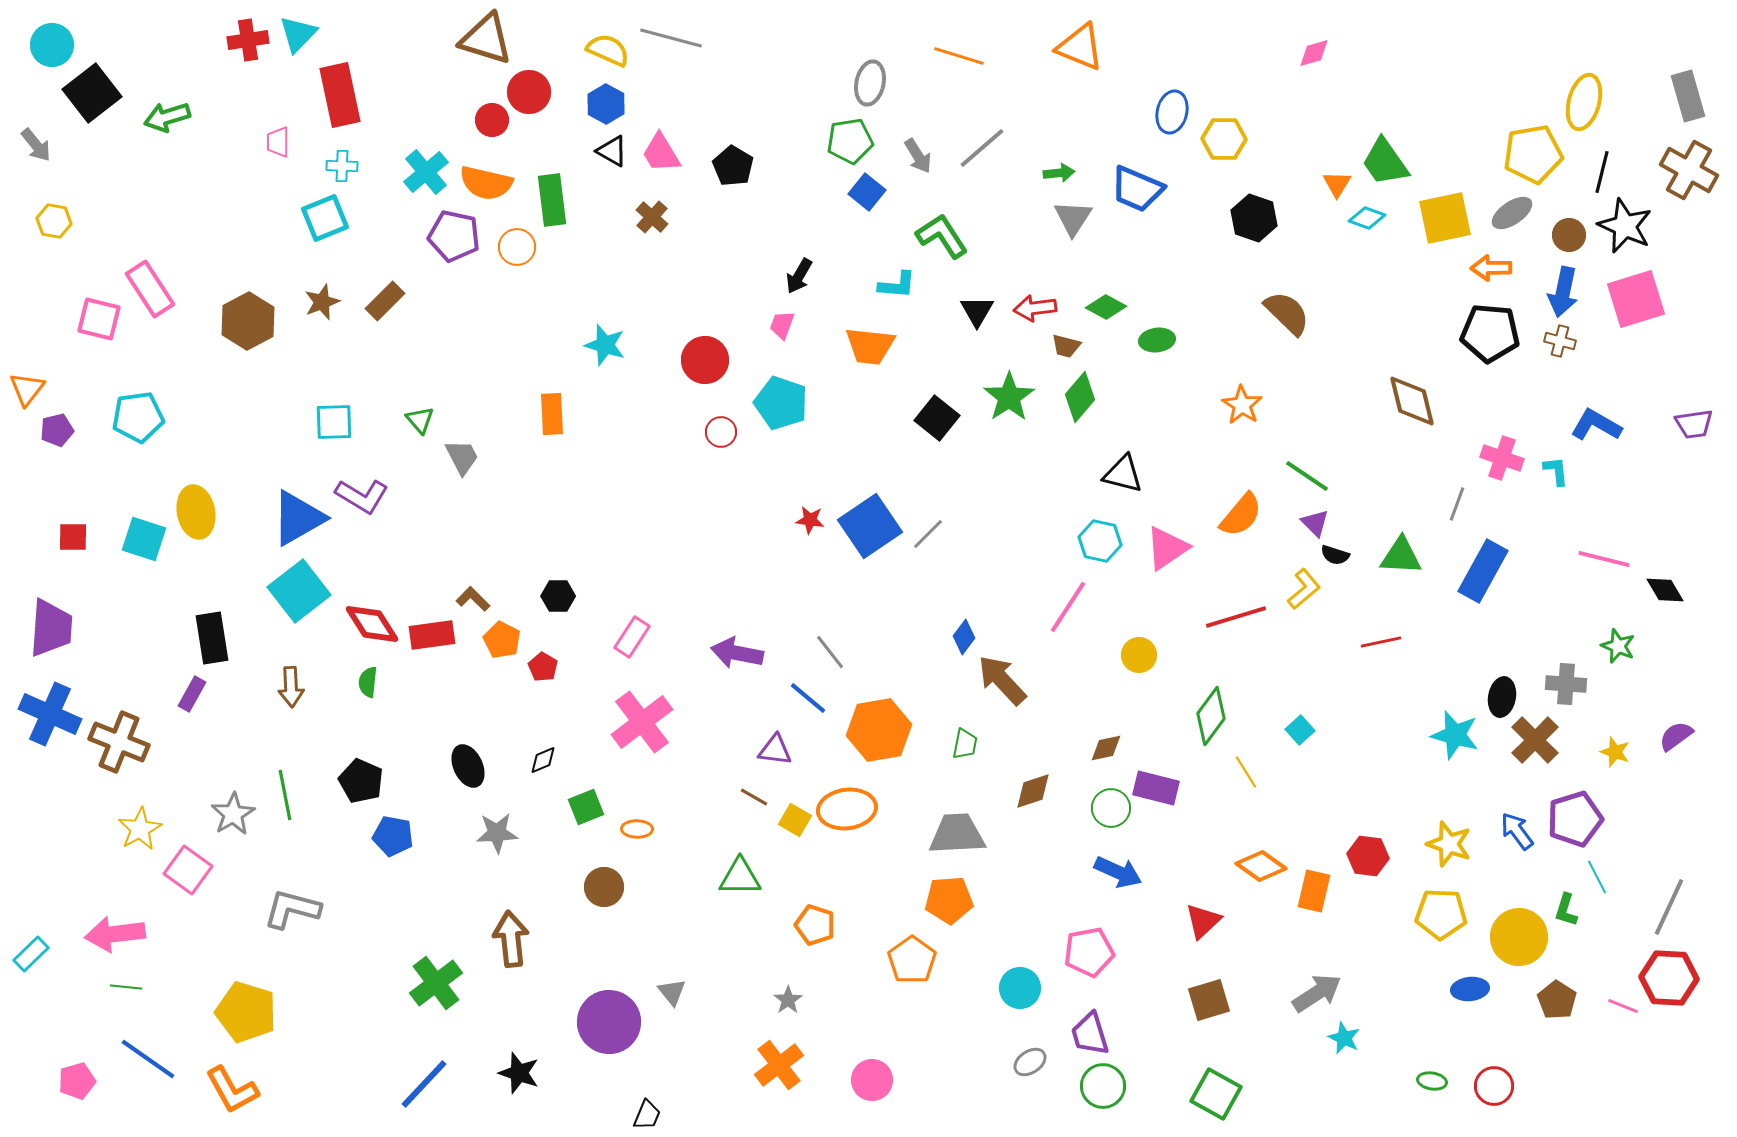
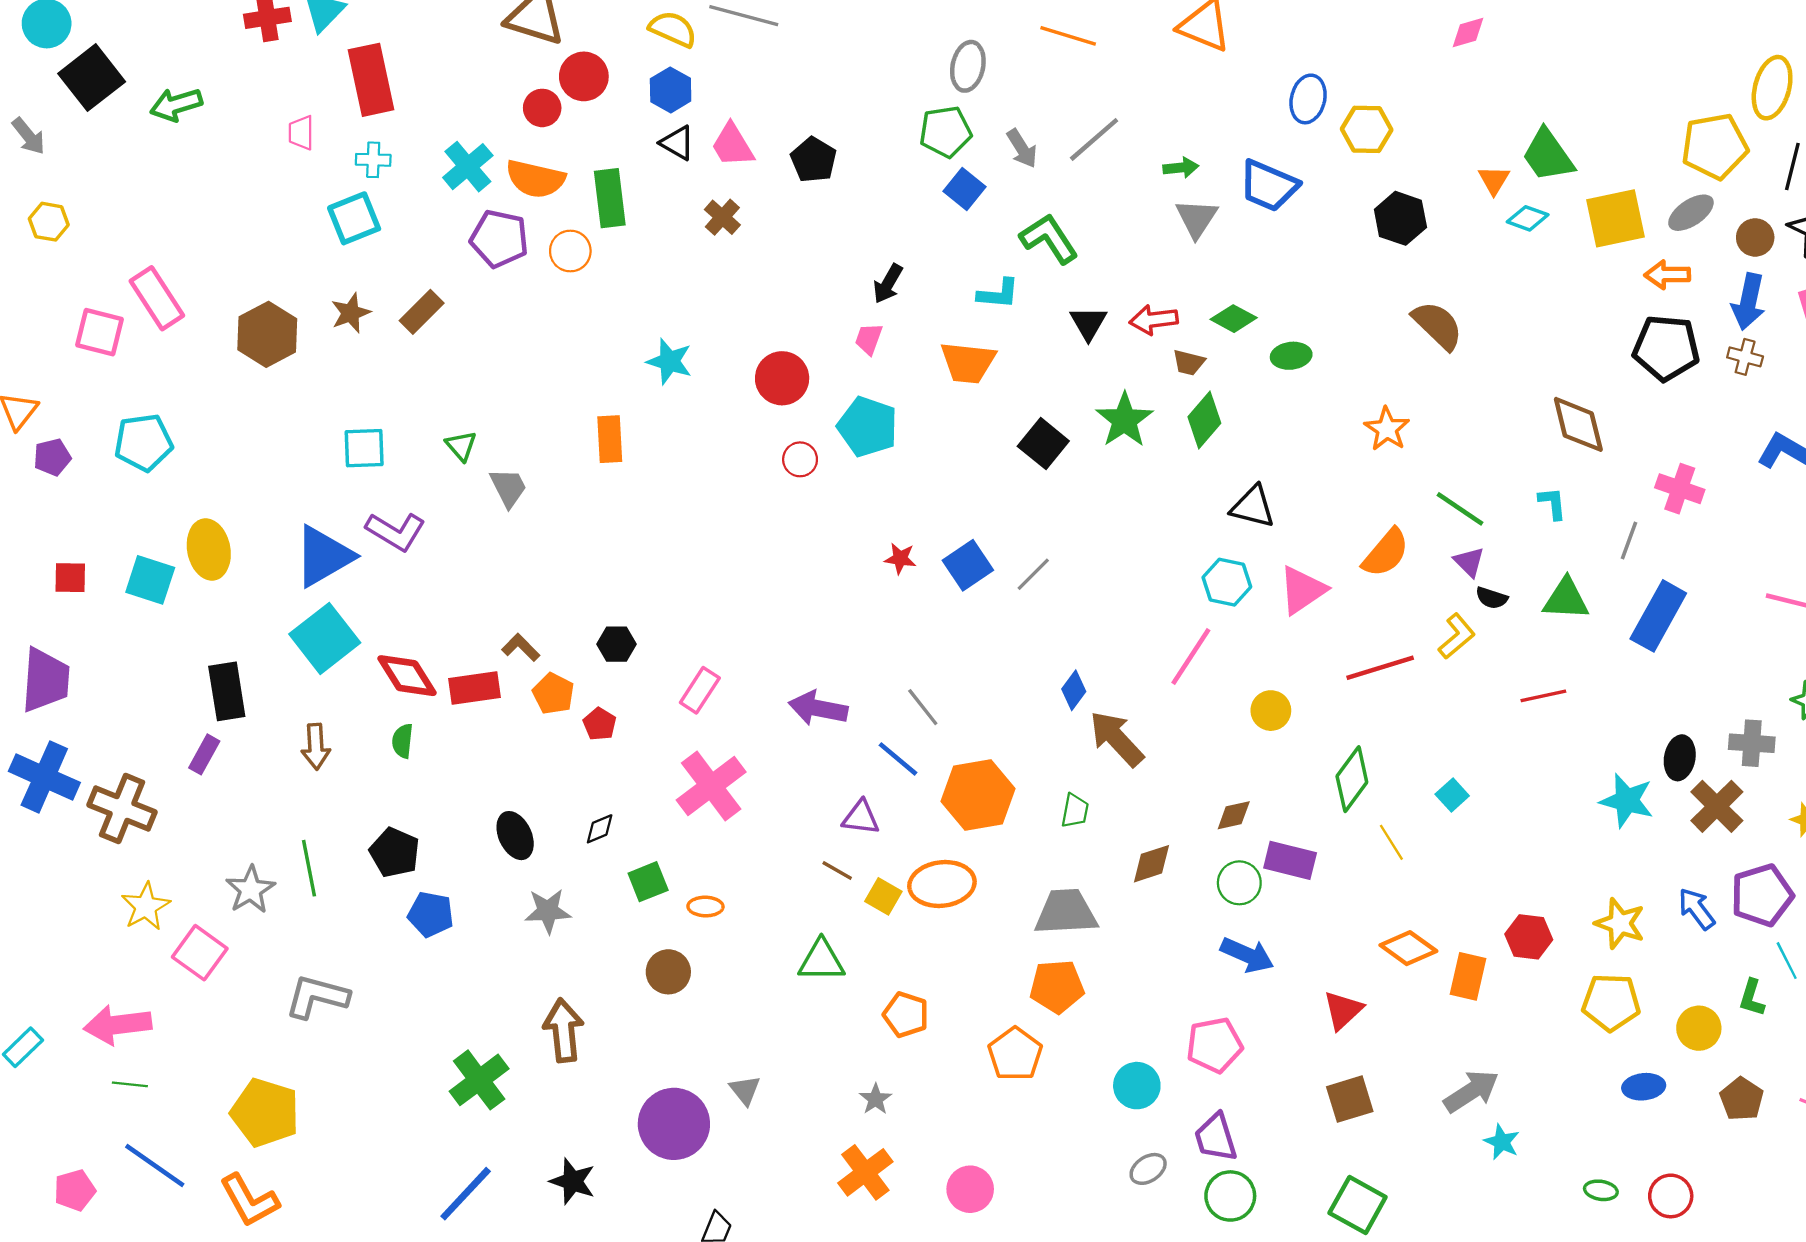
cyan L-shape: (1556, 471) -> (1552, 503), moved
blue square: (870, 526) -> (968, 565), size x0.7
yellow circle: (1519, 937) -> (1699, 1028), size x0.7

